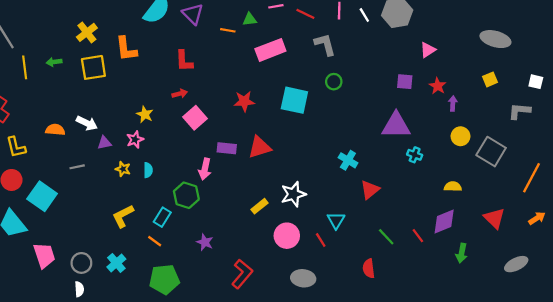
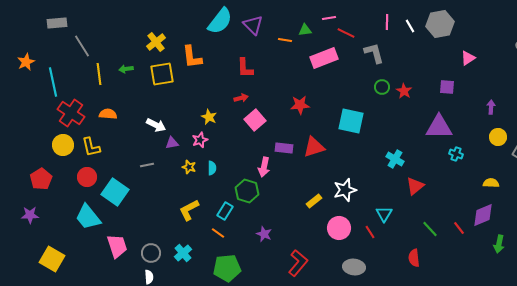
red line: (305, 14) -> (346, 33), moved
red star: (438, 86) -> (404, 91), moved
cyan square: (294, 100) -> (351, 121), moved
orange semicircle: (55, 130) -> (108, 114), moved

